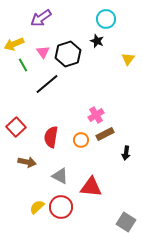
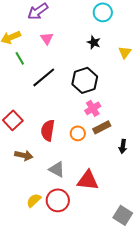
black star: (97, 41) -> (94, 42), moved
pink triangle: (43, 52) -> (47, 38), moved
black hexagon: (68, 54) -> (85, 80), moved

